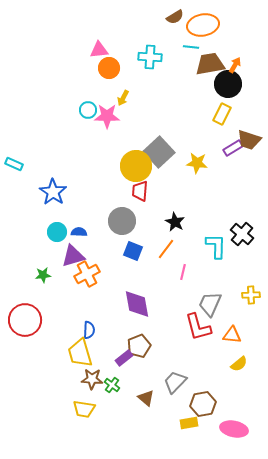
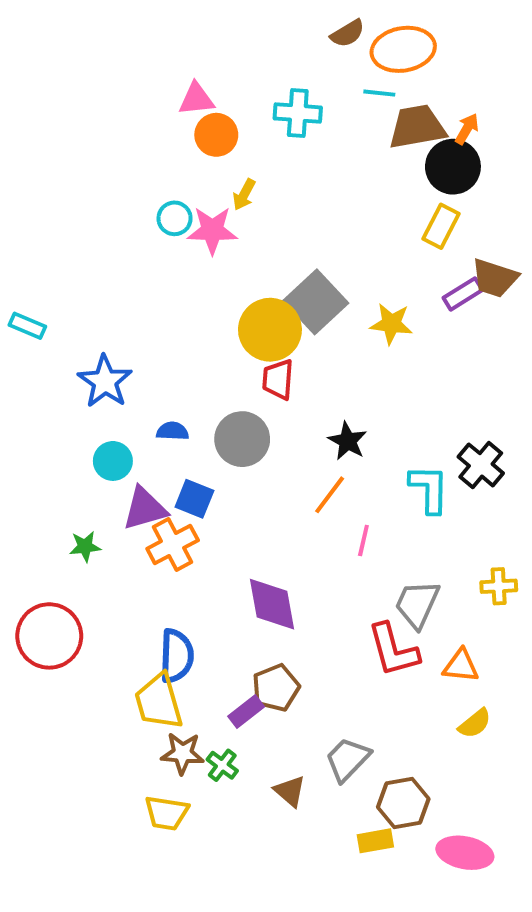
blue semicircle: (79, 232) -> (173, 431), moved
blue square: (133, 251) -> (194, 499), moved
blue semicircle: (89, 330) -> (177, 656), size x1.5

